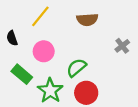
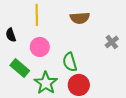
yellow line: (40, 16) -> (37, 15), turned -40
green semicircle: (76, 68) -> (70, 62), turned -66

